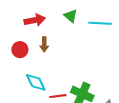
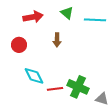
brown arrow: (44, 44) -> (57, 40), moved

